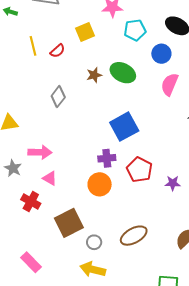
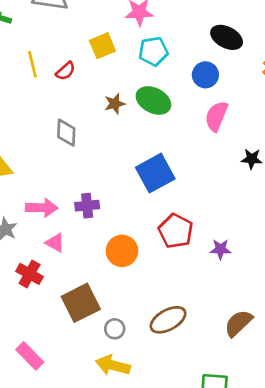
cyan pentagon: (135, 30) -> (153, 51), moved
gray diamond: (58, 97) -> (66, 133), turned -35
purple cross: (107, 158) -> (87, 206), moved

